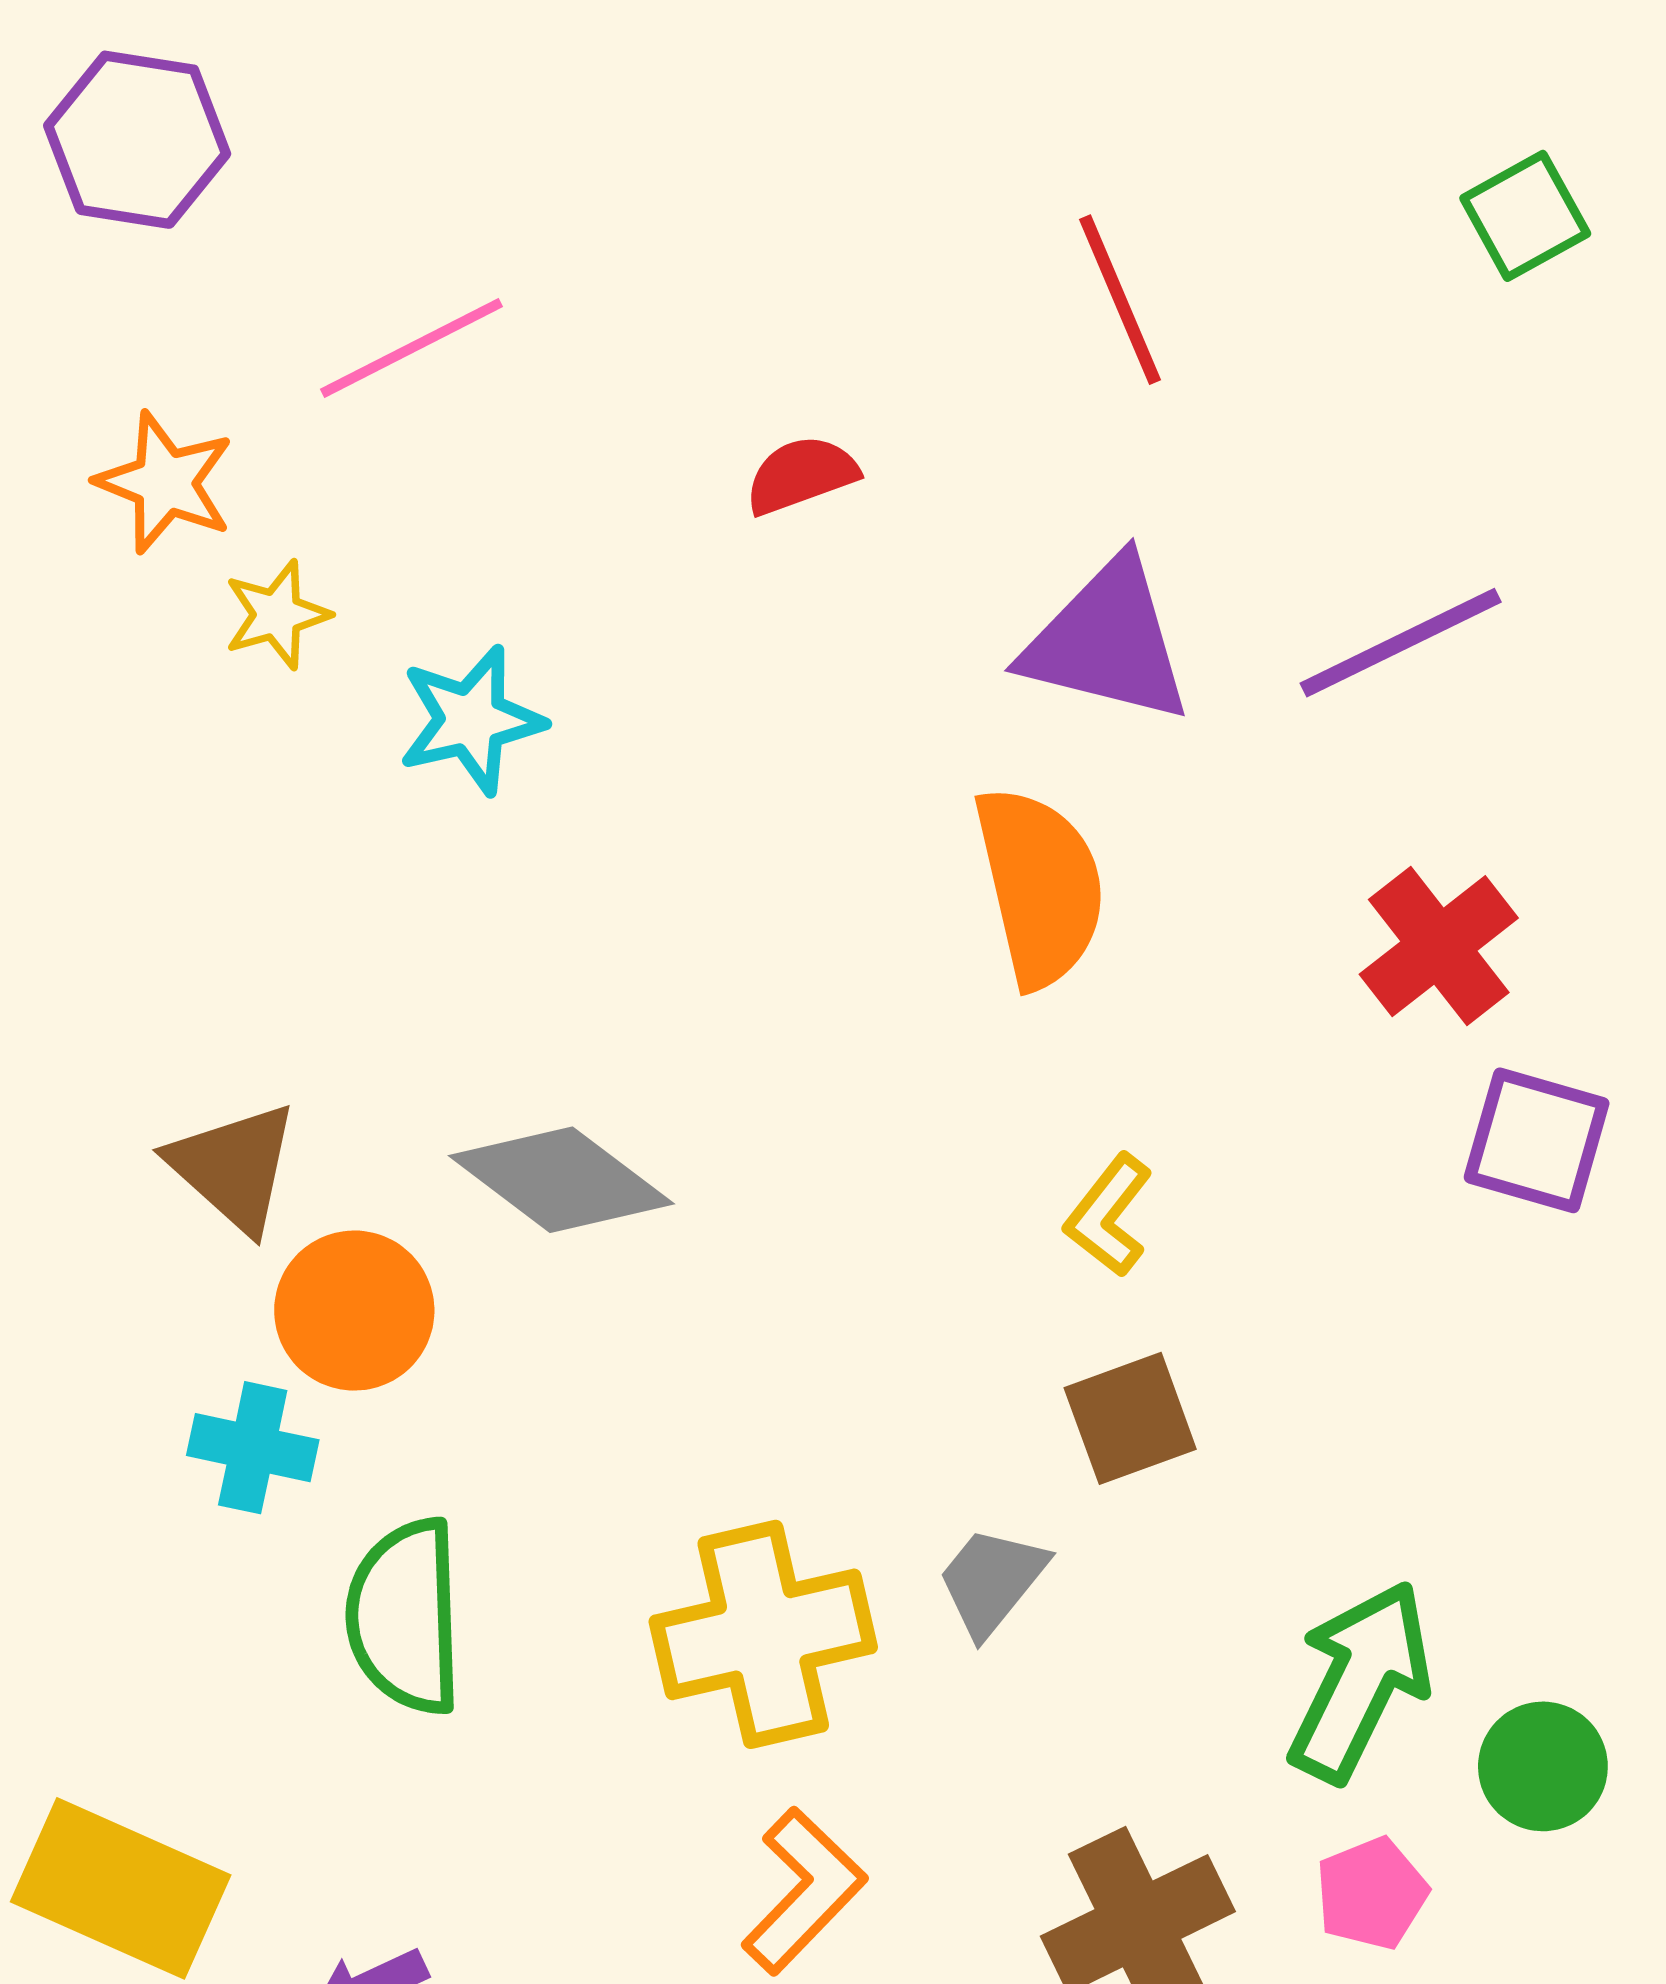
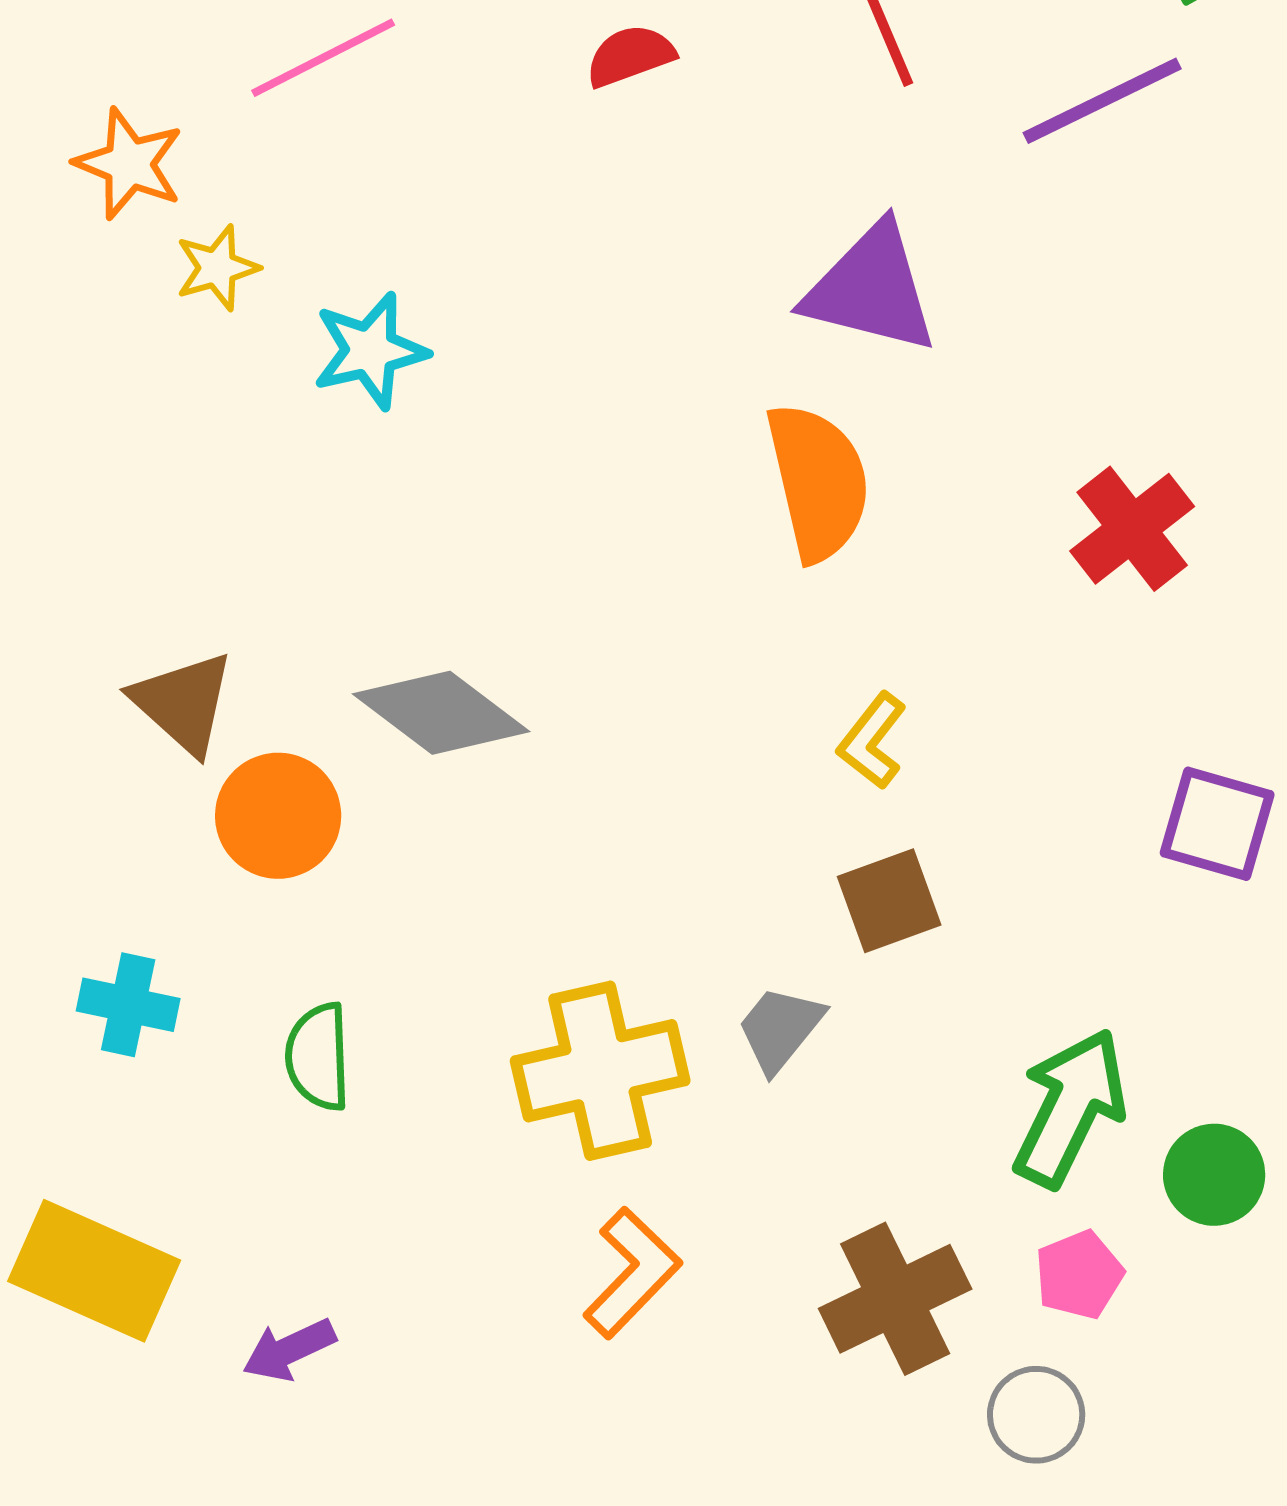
red semicircle: (801, 475) -> (630, 56), moved
purple line: (1401, 643) -> (1102, 101), moved
purple square: (1537, 1140) -> (1217, 824), moved
cyan cross: (253, 1448) -> (128, 1005), moved
green semicircle: (405, 1617) -> (318, 1057), size x0.7

